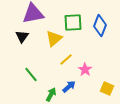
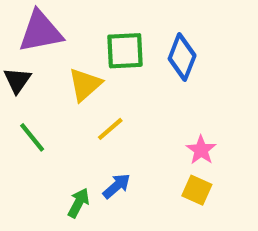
pink star: (85, 70) -> (201, 150), moved
green line: (31, 75) -> (32, 137), moved

